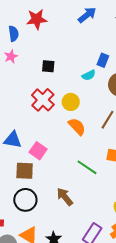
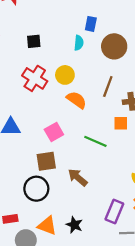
cyan semicircle: (89, 75) -> (79, 43), turned -48
pink square: (38, 151) -> (54, 132), moved, turned 36
brown square: (25, 171) -> (46, 161), moved

